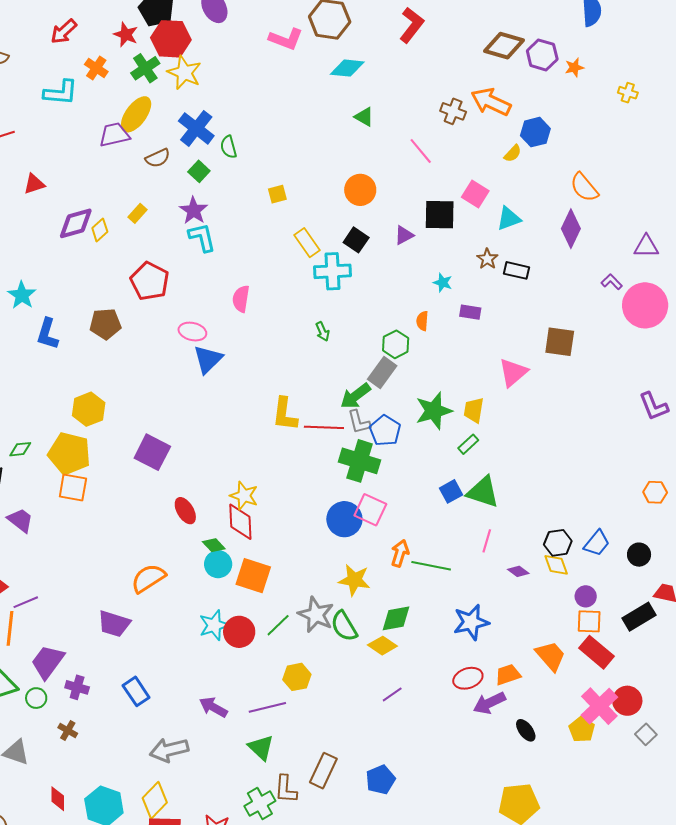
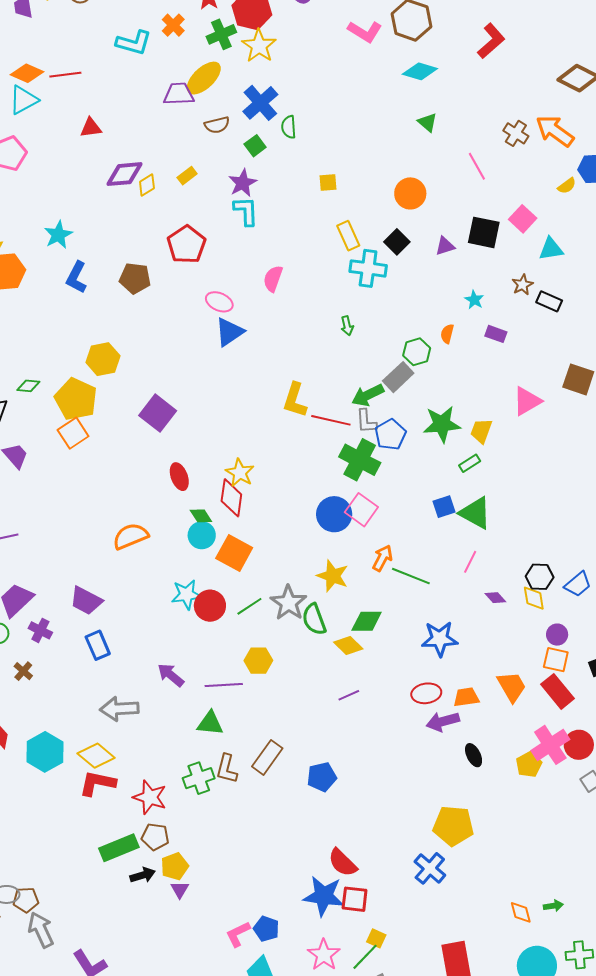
orange square: (73, 487) -> (73, 433), turned 36
purple trapezoid: (114, 624) -> (86, 601), moved
green triangle: (261, 747) -> (210, 723), turned -48
yellow diamond: (155, 800) -> (96, 756), turned 75

